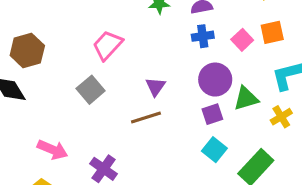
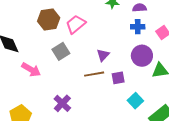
brown hexagon: (27, 51) -> (49, 19), moved
purple square: (212, 114) -> (118, 78), moved
pink arrow: (53, 150) -> (31, 70), moved

